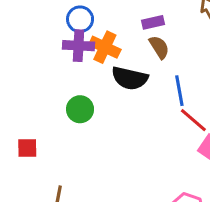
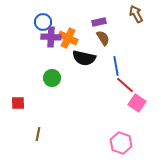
blue circle: (80, 19) -> (43, 22), moved

